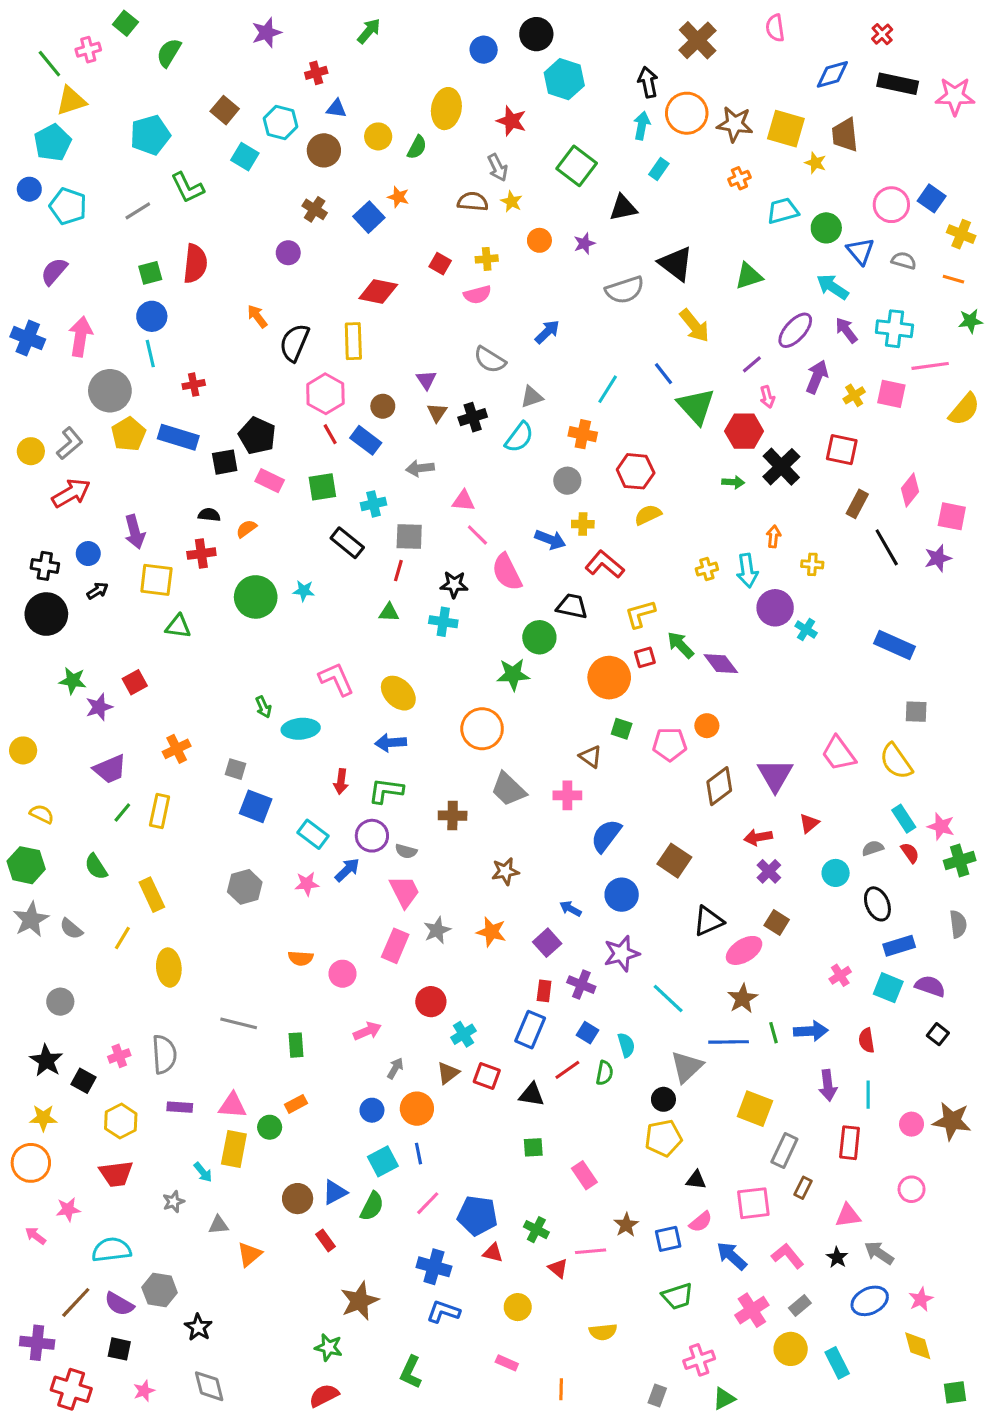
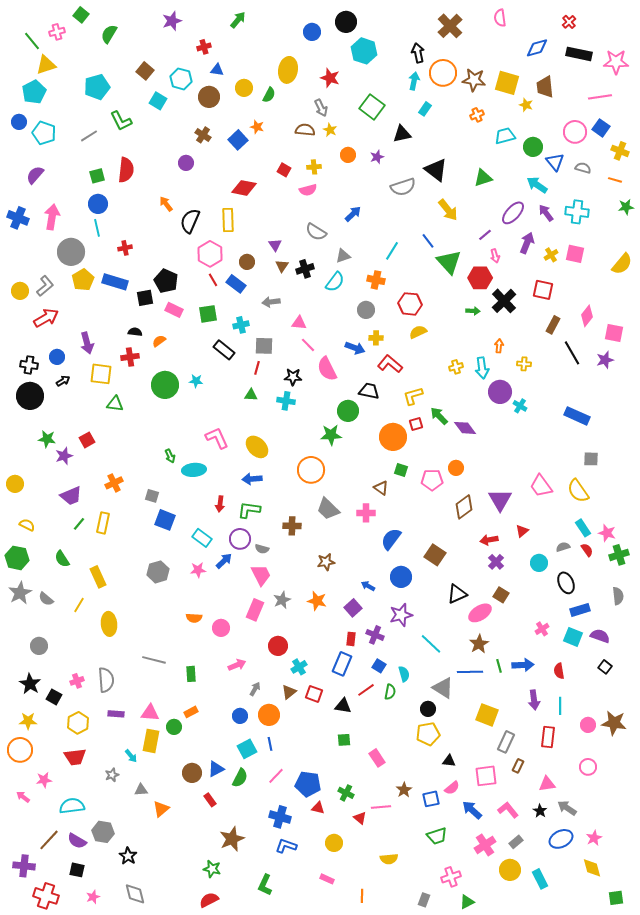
pink line: (930, 366) -> (600, 97), moved
gray triangle: (687, 1067) -> (443, 688), turned -45

